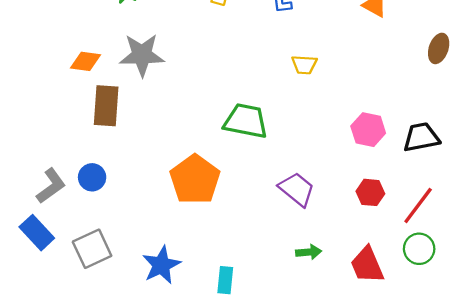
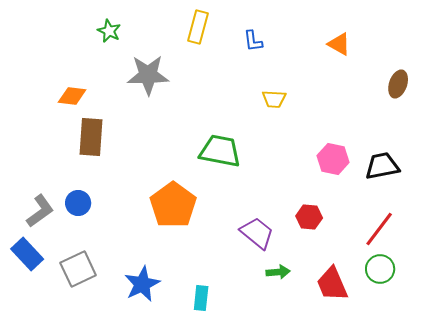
gray star: (142, 55) -> (148, 75), moved
purple trapezoid: (297, 189) -> (257, 233), moved
red hexagon: (370, 192) -> (309, 217), moved

